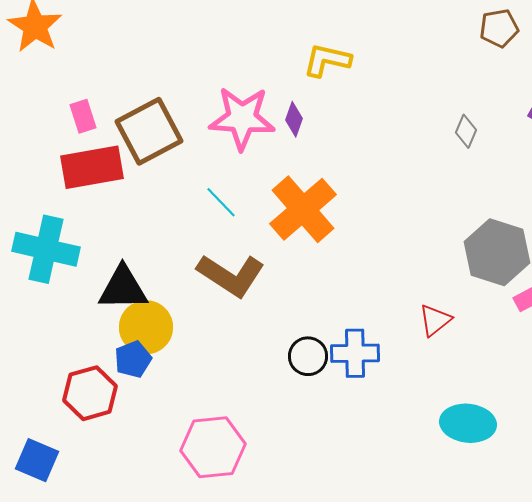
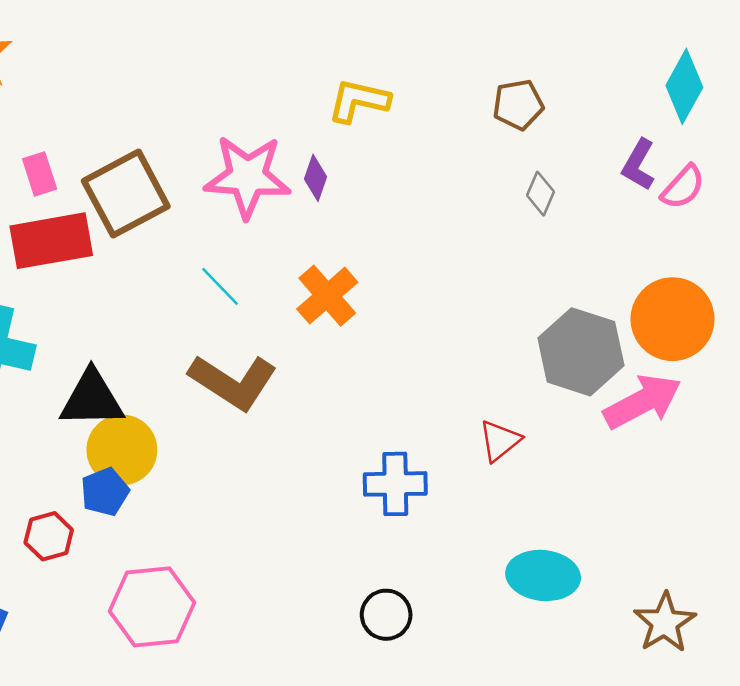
brown pentagon: (499, 28) -> (518, 105), moved
orange cross: (303, 209) -> (327, 296), size x0.7
black circle: (308, 356) -> (386, 615), moved
red hexagon: (90, 393) -> (49, 536), size x0.7
pink hexagon: (213, 447) -> (152, 607), moved

